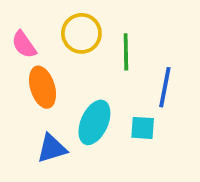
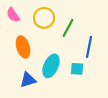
pink semicircle: (24, 45) -> (13, 15), moved
green line: (126, 52) -> (68, 28), turned 30

